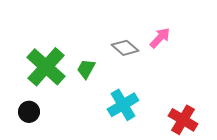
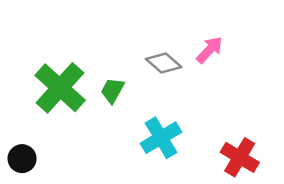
black circle: (29, 112) -> (22, 159), moved

